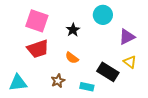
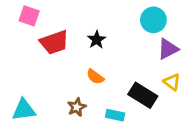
cyan circle: (103, 15) -> (153, 20), moved
pink square: (37, 21) -> (29, 16), moved, size x0.7
red trapezoid: (38, 49) -> (54, 42), moved

